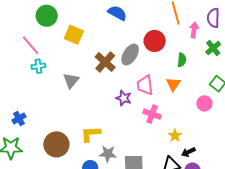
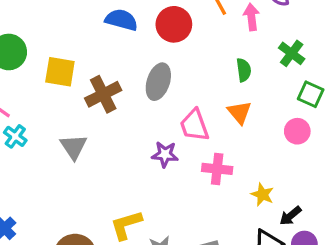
red circle: (155, 41) -> (174, 24), moved
green cross: (213, 48) -> (292, 53), moved
brown cross: (105, 62) -> (103, 94), moved, turned 35
cyan cross: (38, 66) -> (15, 136), turned -32

